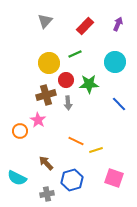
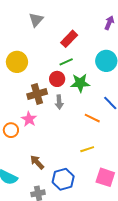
red rectangle: (85, 26) -> (69, 39), moved
green line: (75, 54) -> (66, 62), moved
yellow circle: (49, 63) -> (17, 62), moved
orange line: (76, 141) -> (92, 118), moved

